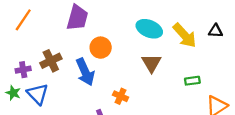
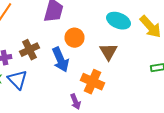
brown triangle: (151, 63) -> (108, 52), moved
orange cross: (121, 96) -> (92, 82), size x1.6

